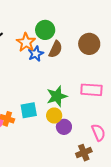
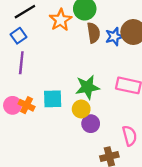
brown semicircle: (56, 49) -> (94, 33), turned -42
blue star: (36, 54) -> (114, 37), moved

